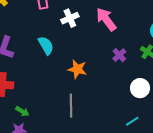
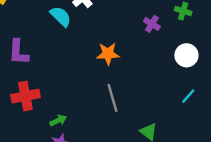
cyan semicircle: (46, 45) -> (61, 16), moved
green arrow: (22, 111) -> (58, 120), turned -40

